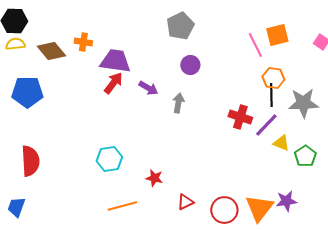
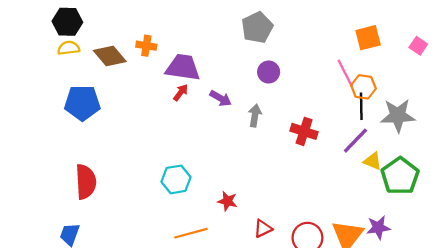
pink line: (255, 45) -> (345, 73), moved
red arrow: (113, 83) -> (181, 93), size x0.7
red cross: (240, 117) -> (304, 131), moved
green pentagon: (305, 156) -> (400, 176), size x1.5

